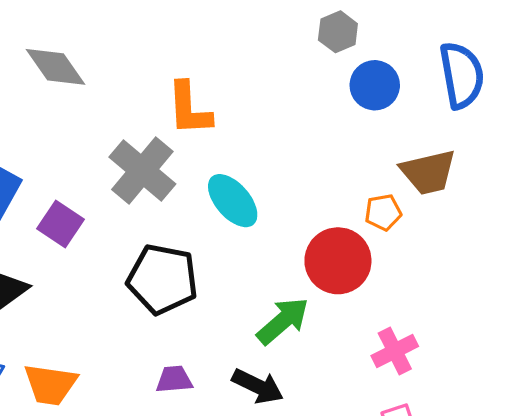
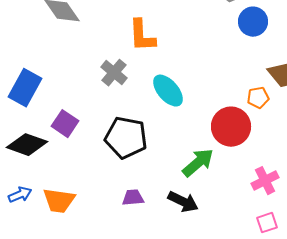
gray cross: (142, 171) -> (114, 73), size x0.7
purple square: (60, 224) -> (65, 124), moved

